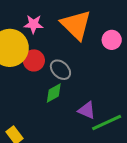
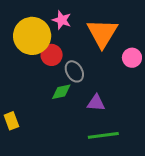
purple triangle: (87, 110) -> (96, 103), moved, turned -36

